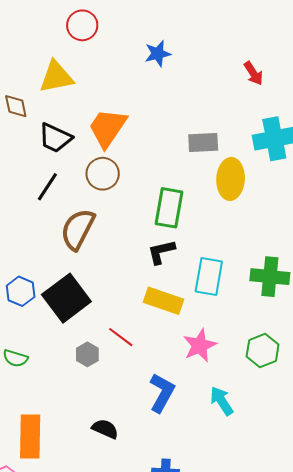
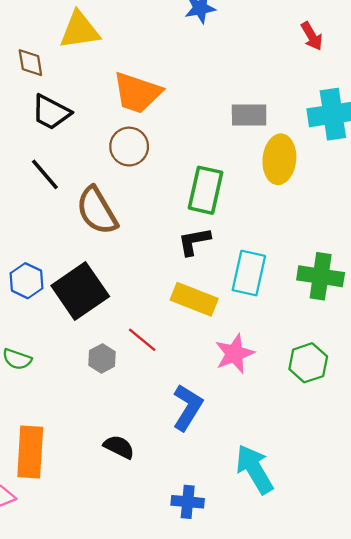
orange trapezoid: (107, 128) -> (137, 93), turned -108
black trapezoid: (55, 138) -> (51, 112), moved
black line: (47, 187) -> (45, 174), moved, turned -76
brown semicircle: (78, 229) -> (97, 211), turned -60
cyan arrow: (222, 401) -> (255, 469), moved, size x1.4

